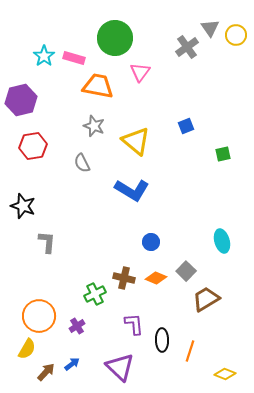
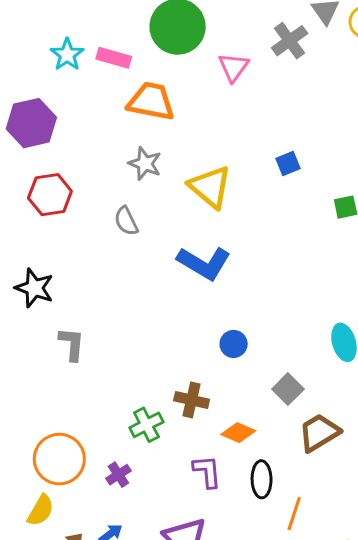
pink triangle: (140, 72) -> (234, 67), moved
orange diamond: (156, 278) -> (238, 433), moved
black ellipse: (162, 340) -> (262, 479), moved

